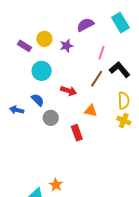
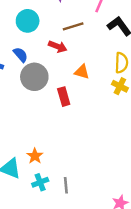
brown line: (97, 79) -> (73, 26), moved, turned 36
gray circle: (51, 118) -> (34, 77), size x1.5

